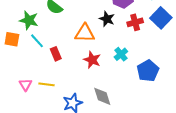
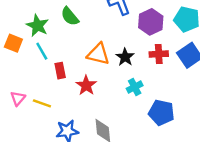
black star: (107, 19) -> (125, 57), moved
red star: (92, 60) -> (86, 85), moved
blue pentagon: (148, 71) -> (161, 113), turned 30

